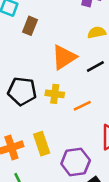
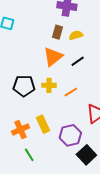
brown rectangle: (30, 26) -> (57, 32), moved

